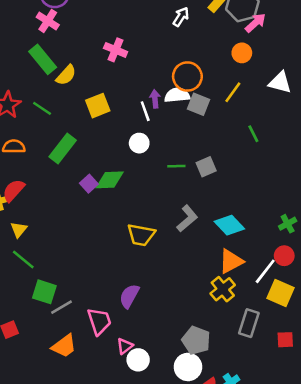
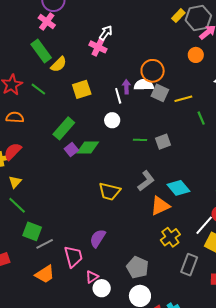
white arrow: (181, 17) -> (106, 33), moved
yellow line: (233, 92) -> (183, 99), moved, turned 36
green rectangle: (63, 148) -> (64, 128), moved
orange triangle: (231, 261) -> (160, 206), moved
gray pentagon: (196, 340) -> (137, 267), moved

